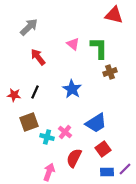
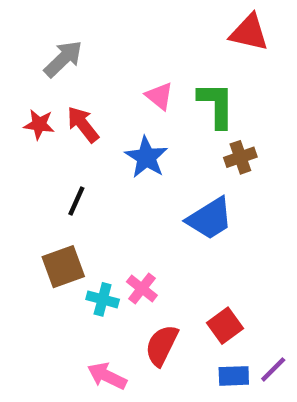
blue star: (72, 89) -> (146, 157), moved
red star: (14, 95) -> (39, 124), moved
blue trapezoid: (96, 123) -> (210, 218), moved
pink arrow: (49, 172) -> (107, 376), turned -84

